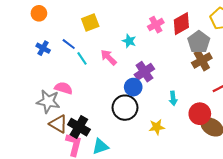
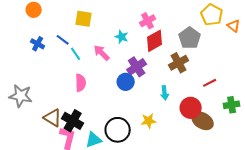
yellow square: (90, 23) -> (84, 19), turned 30
red diamond: (181, 24) -> (155, 41), moved
brown cross: (202, 60) -> (179, 63), moved
pink semicircle: (64, 88) -> (81, 83), moved, turned 72
gray star: (48, 101) -> (21, 96), moved
black circle: (125, 108) -> (118, 130), moved

